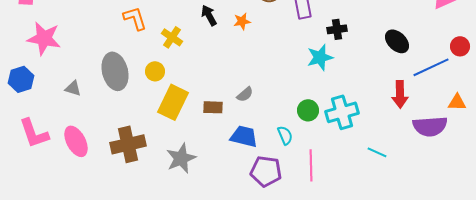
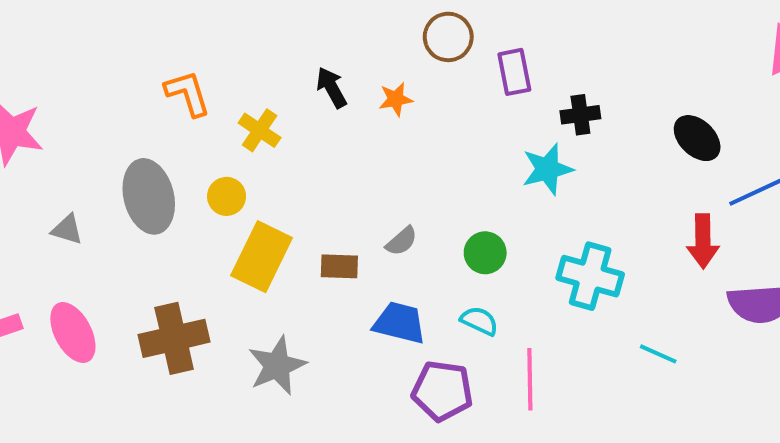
green circle: (308, 110) -> (485, 253), moved
cyan cross: (342, 112) -> (590, 276), turned 32
cyan semicircle: (285, 135) -> (479, 321), turned -42

